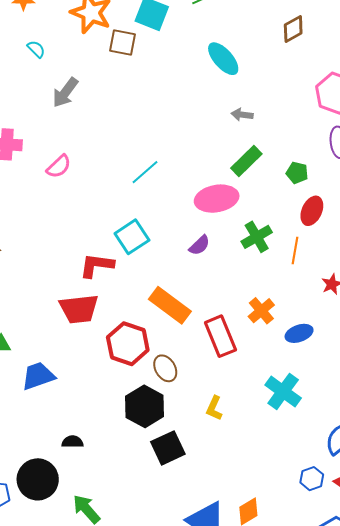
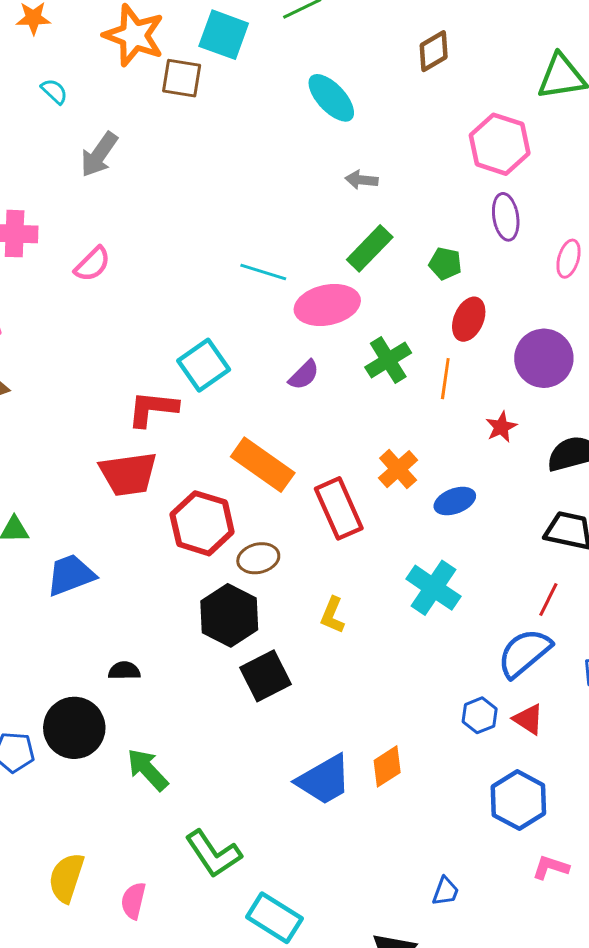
cyan line: (145, 172) -> (263, 272), moved, turned 60
brown ellipse: (165, 368) -> (258, 558), turned -72

